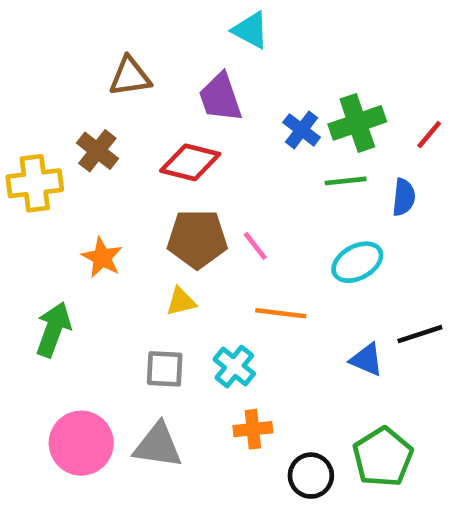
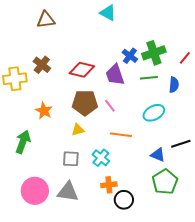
brown triangle: (130, 77) -> (46, 20), moved
purple trapezoid: (220, 97) -> (115, 75), moved
green pentagon: (383, 457) -> (165, 182), moved
black circle: (311, 476) -> (124, 200), moved

